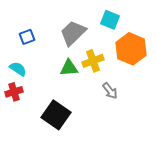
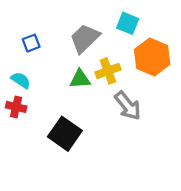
gray arrow: (110, 91) -> (128, 106), size x1.5
red cross: (14, 92) -> (16, 107), turned 30

